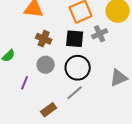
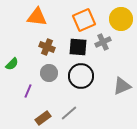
gray line: (75, 93) -> (69, 113), moved
brown rectangle: (49, 110) -> (43, 118), moved

